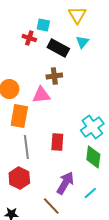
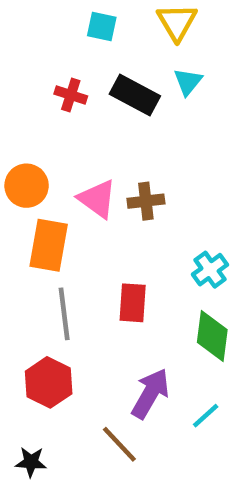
cyan square: (43, 25) -> (102, 26), moved
red cross: (29, 38) -> (71, 95), moved
brown cross: (54, 76) -> (146, 201), moved
pink triangle: (41, 95) -> (97, 199), turned 42
cyan cross: (92, 127) -> (210, 270), size x0.7

